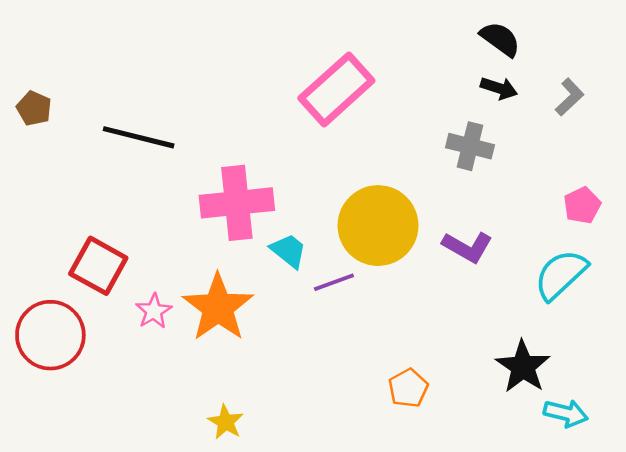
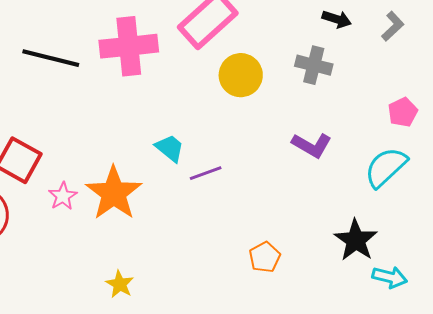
pink cross: (237, 203) -> (129, 46), moved
yellow circle: (378, 226) -> (241, 75), moved, size x0.7

